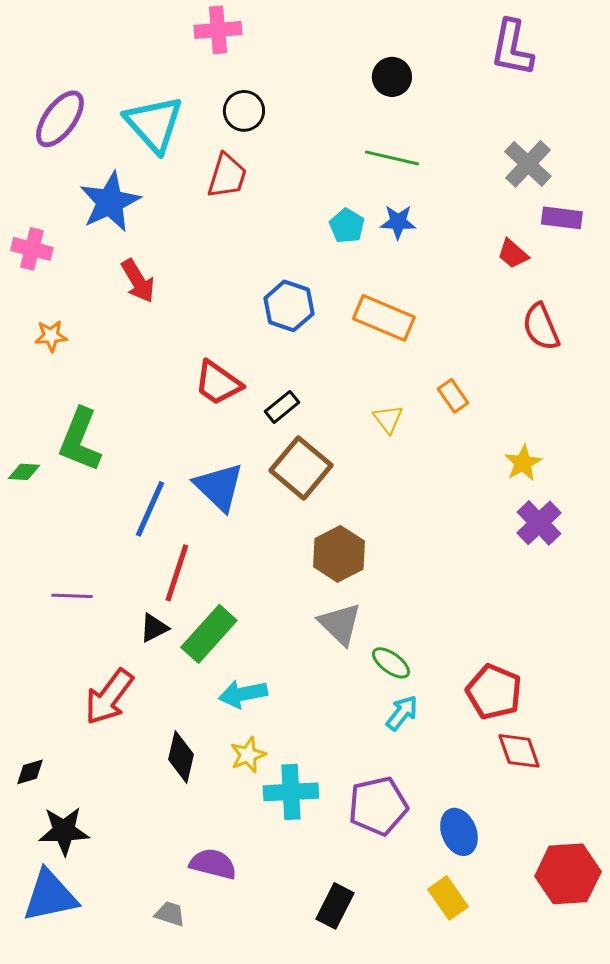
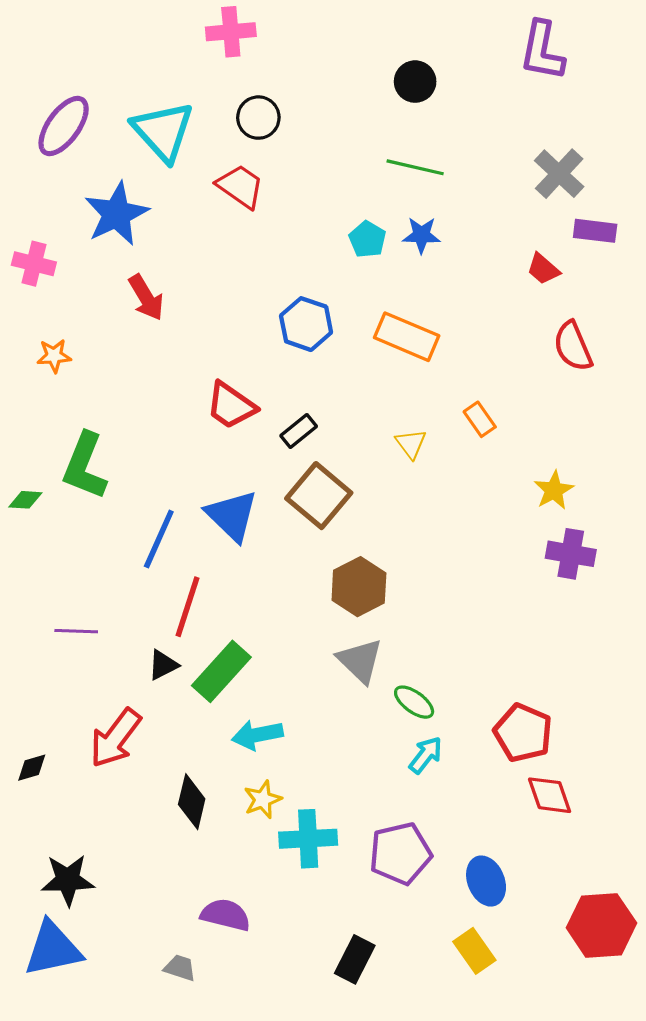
red trapezoid: (227, 176) -> (240, 186), turned -72
purple cross: (539, 523) -> (571, 554), turned -36
black diamond: (30, 772) -> (32, 768), moved

